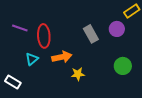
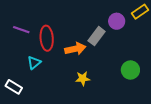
purple circle: (117, 29) -> (117, 21), moved
gray rectangle: (91, 34) -> (97, 36), turned 66
orange arrow: (62, 57) -> (75, 49), moved

